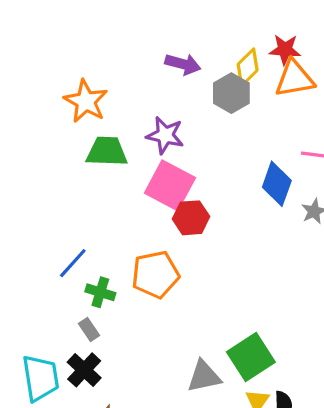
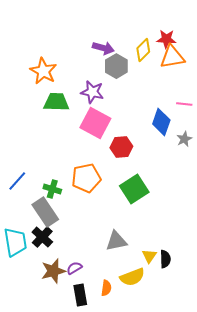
gray hexagon: (231, 93) -> (116, 66), moved
red hexagon: (191, 218) -> (121, 147), moved
blue line: (73, 263) -> (17, 181), moved
gray rectangle: (89, 329) -> (45, 212), size x2.0
green square: (251, 357) -> (134, 189), moved

